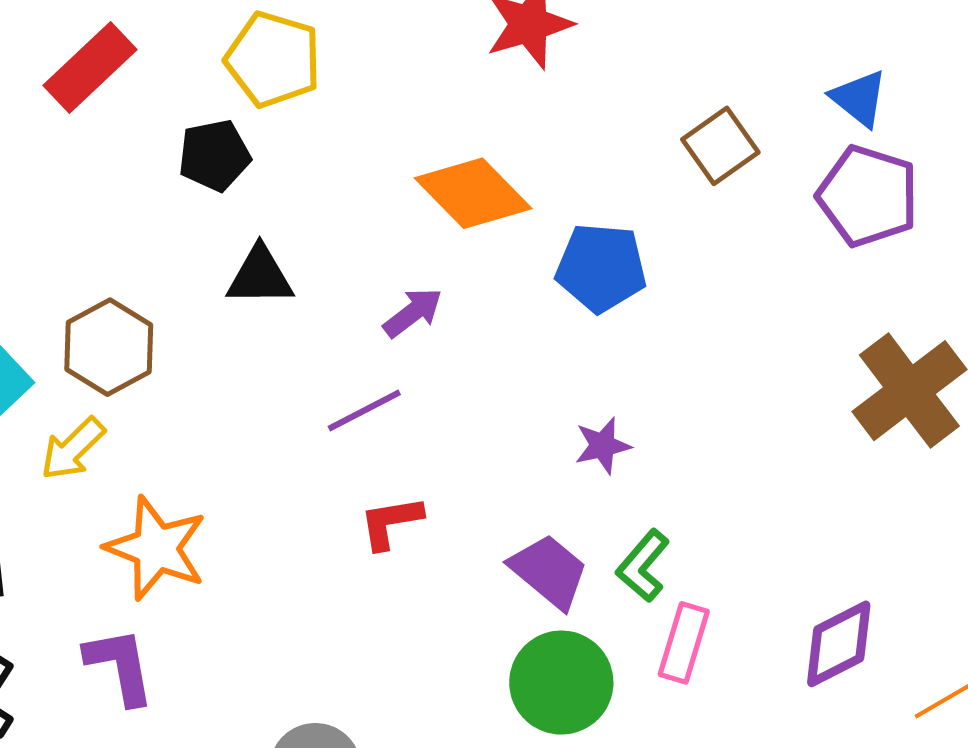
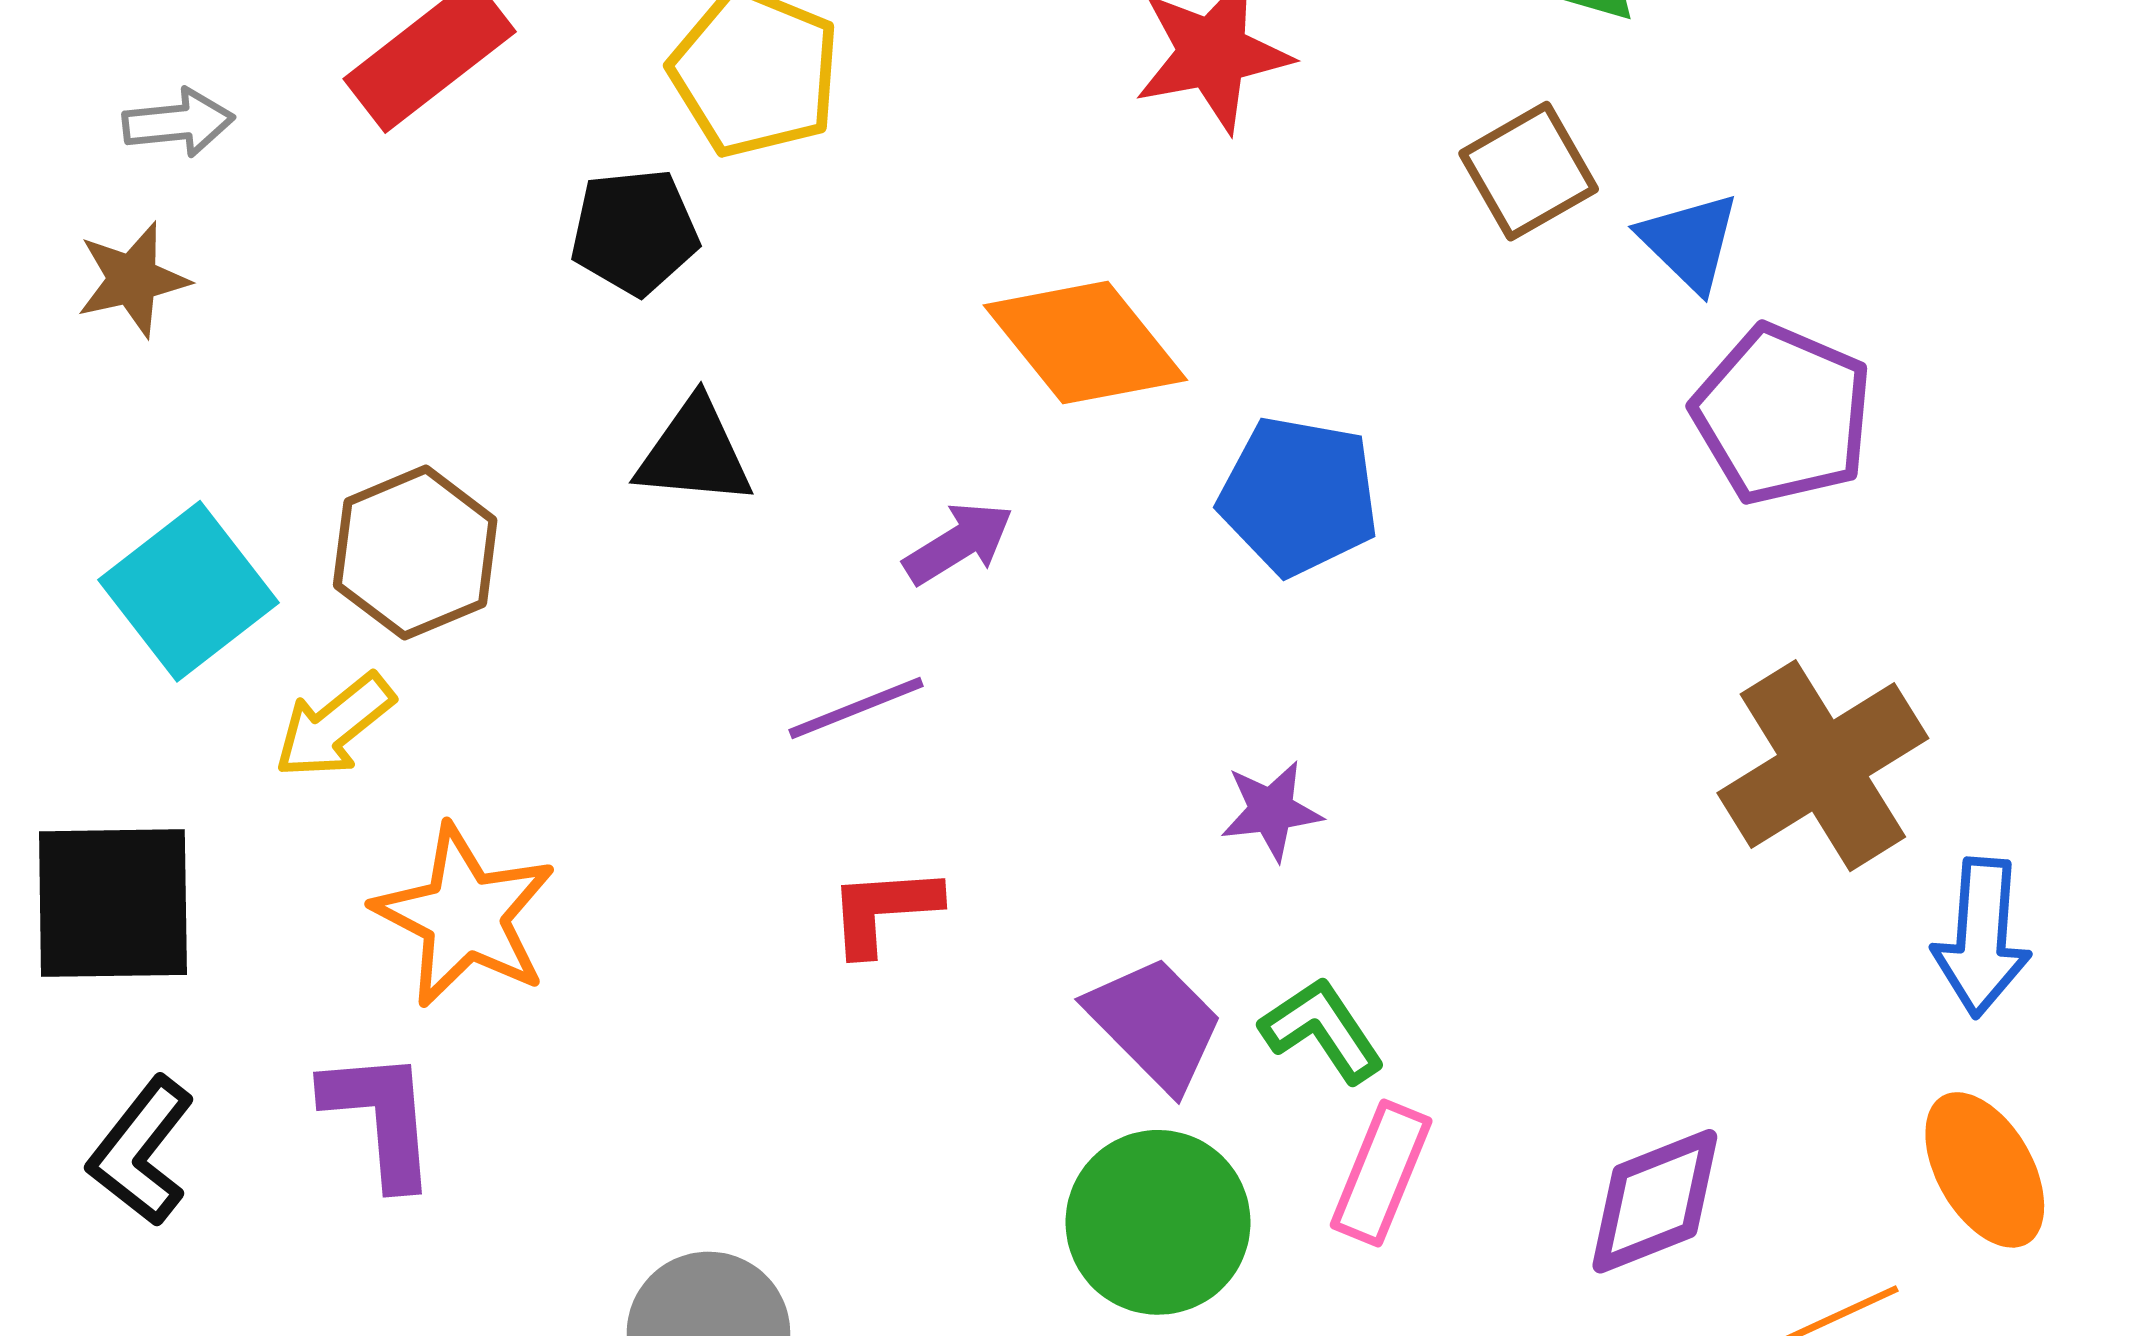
blue triangle: (859, 98) -> (1689, 242), moved
brown square: (720, 146) -> (1529, 171), moved
green L-shape: (643, 566) -> (1322, 1030), turned 100

